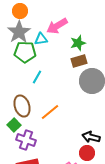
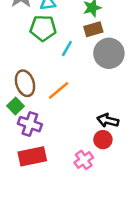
green pentagon: (25, 52) -> (43, 28), moved
cyan line: (37, 77) -> (67, 48), moved

